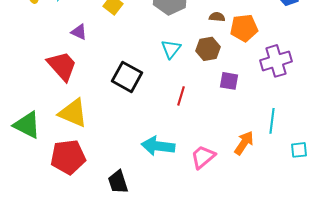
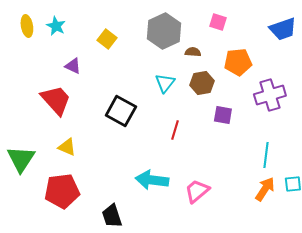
brown semicircle: (217, 17) -> (193, 52), moved
yellow triangle: (73, 113) -> (67, 147), size x0.6
green triangle: (27, 125) -> (21, 159), turned 36
orange arrow: (244, 143) -> (265, 189), moved

